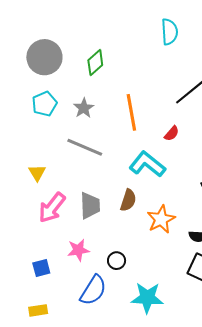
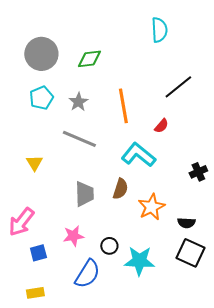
green diamond: (95, 63) -> (89, 59), turned 35
pink arrow: (52, 208) -> (21, 222), moved
cyan star: (147, 298) -> (139, 261), moved

